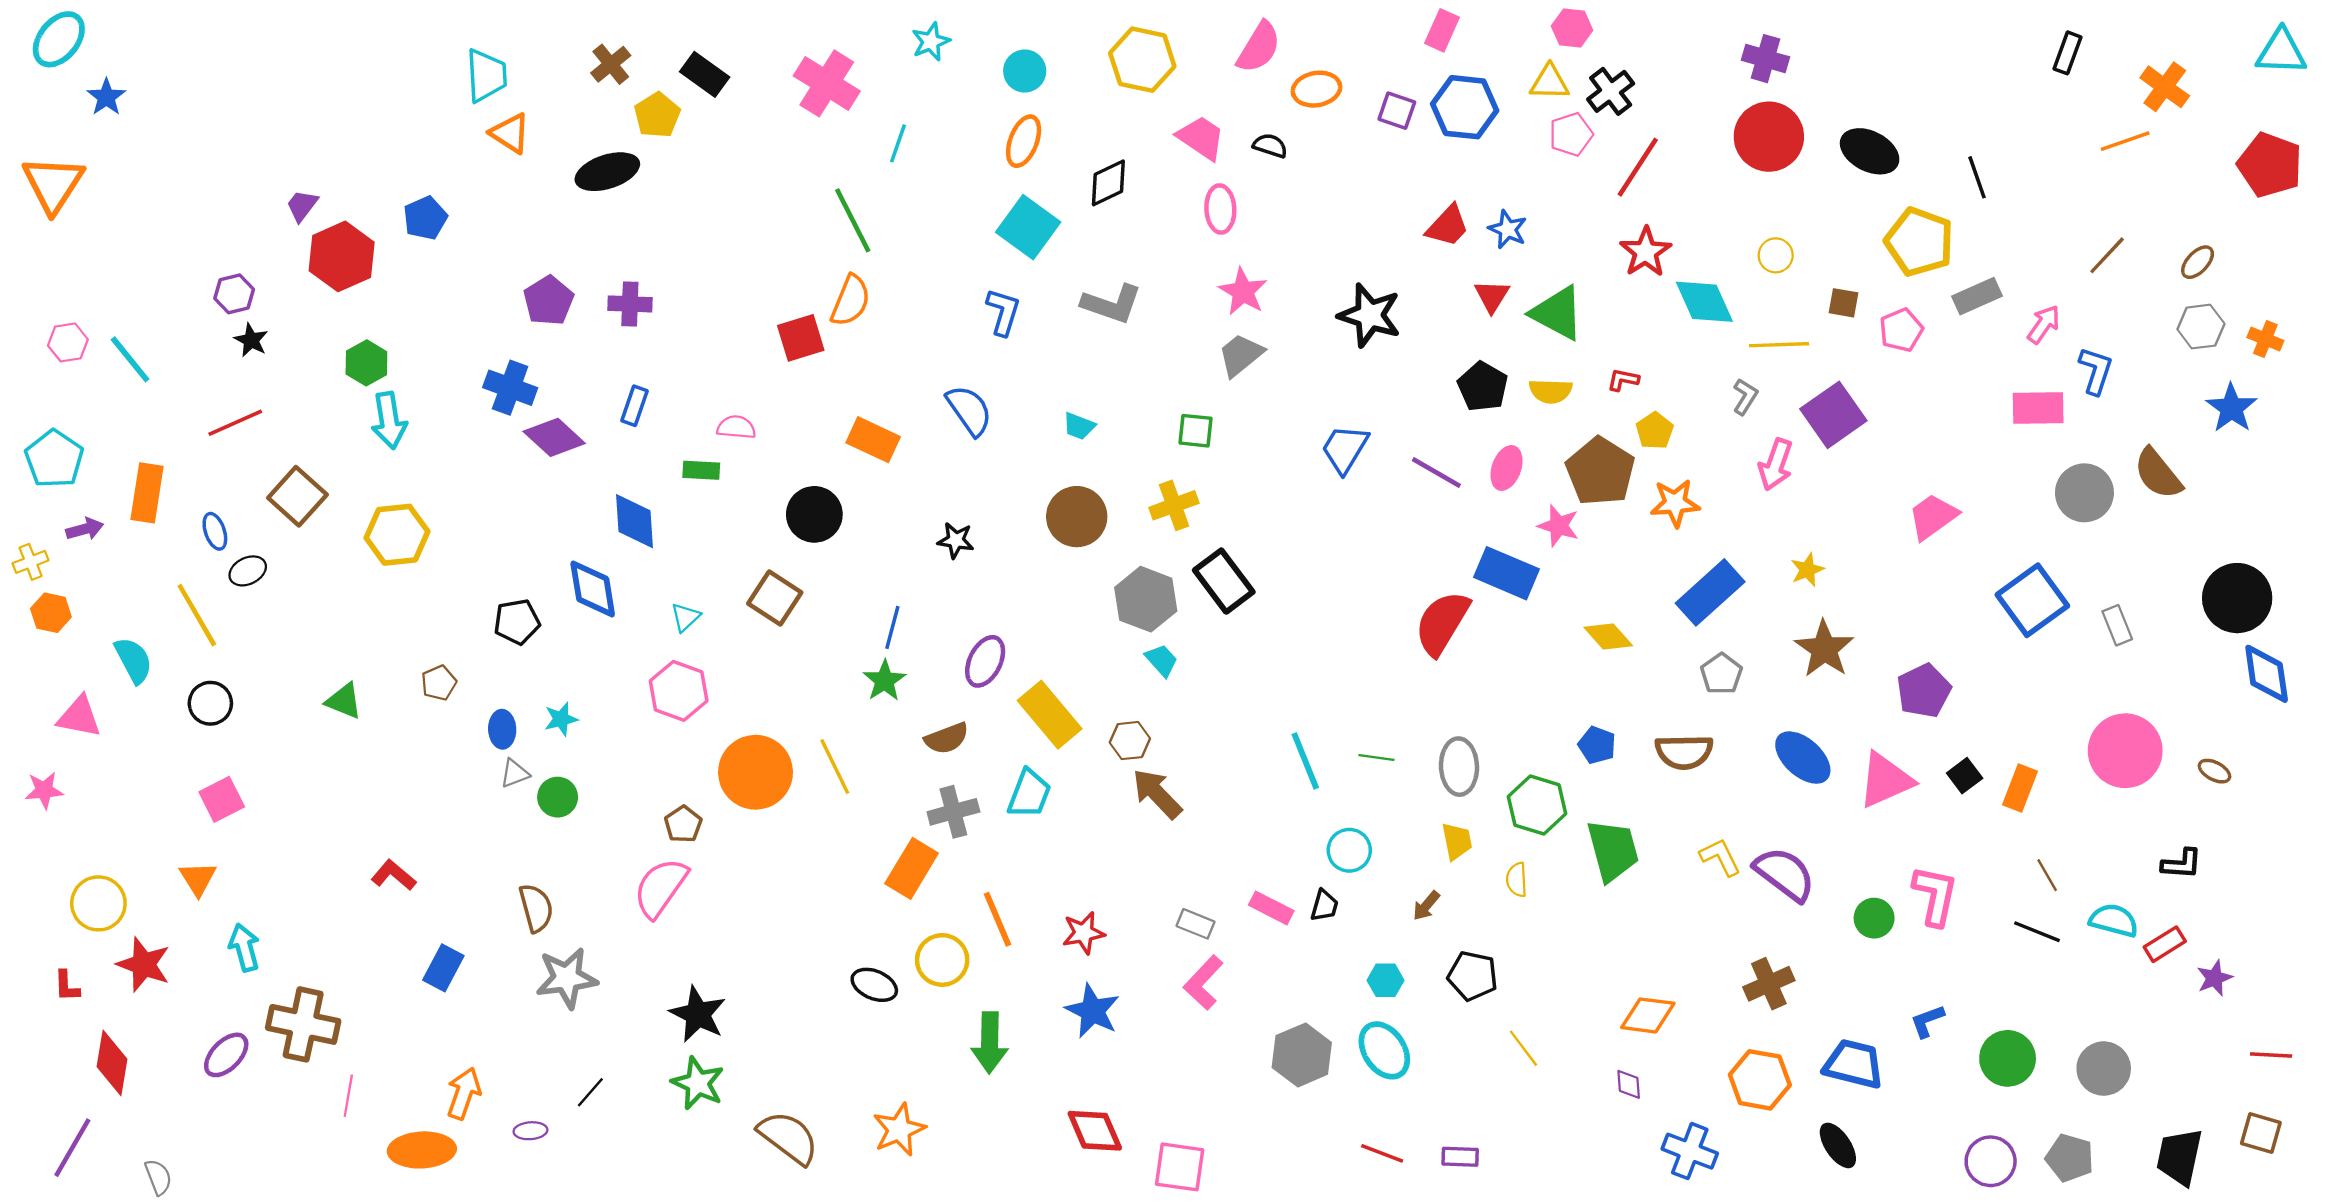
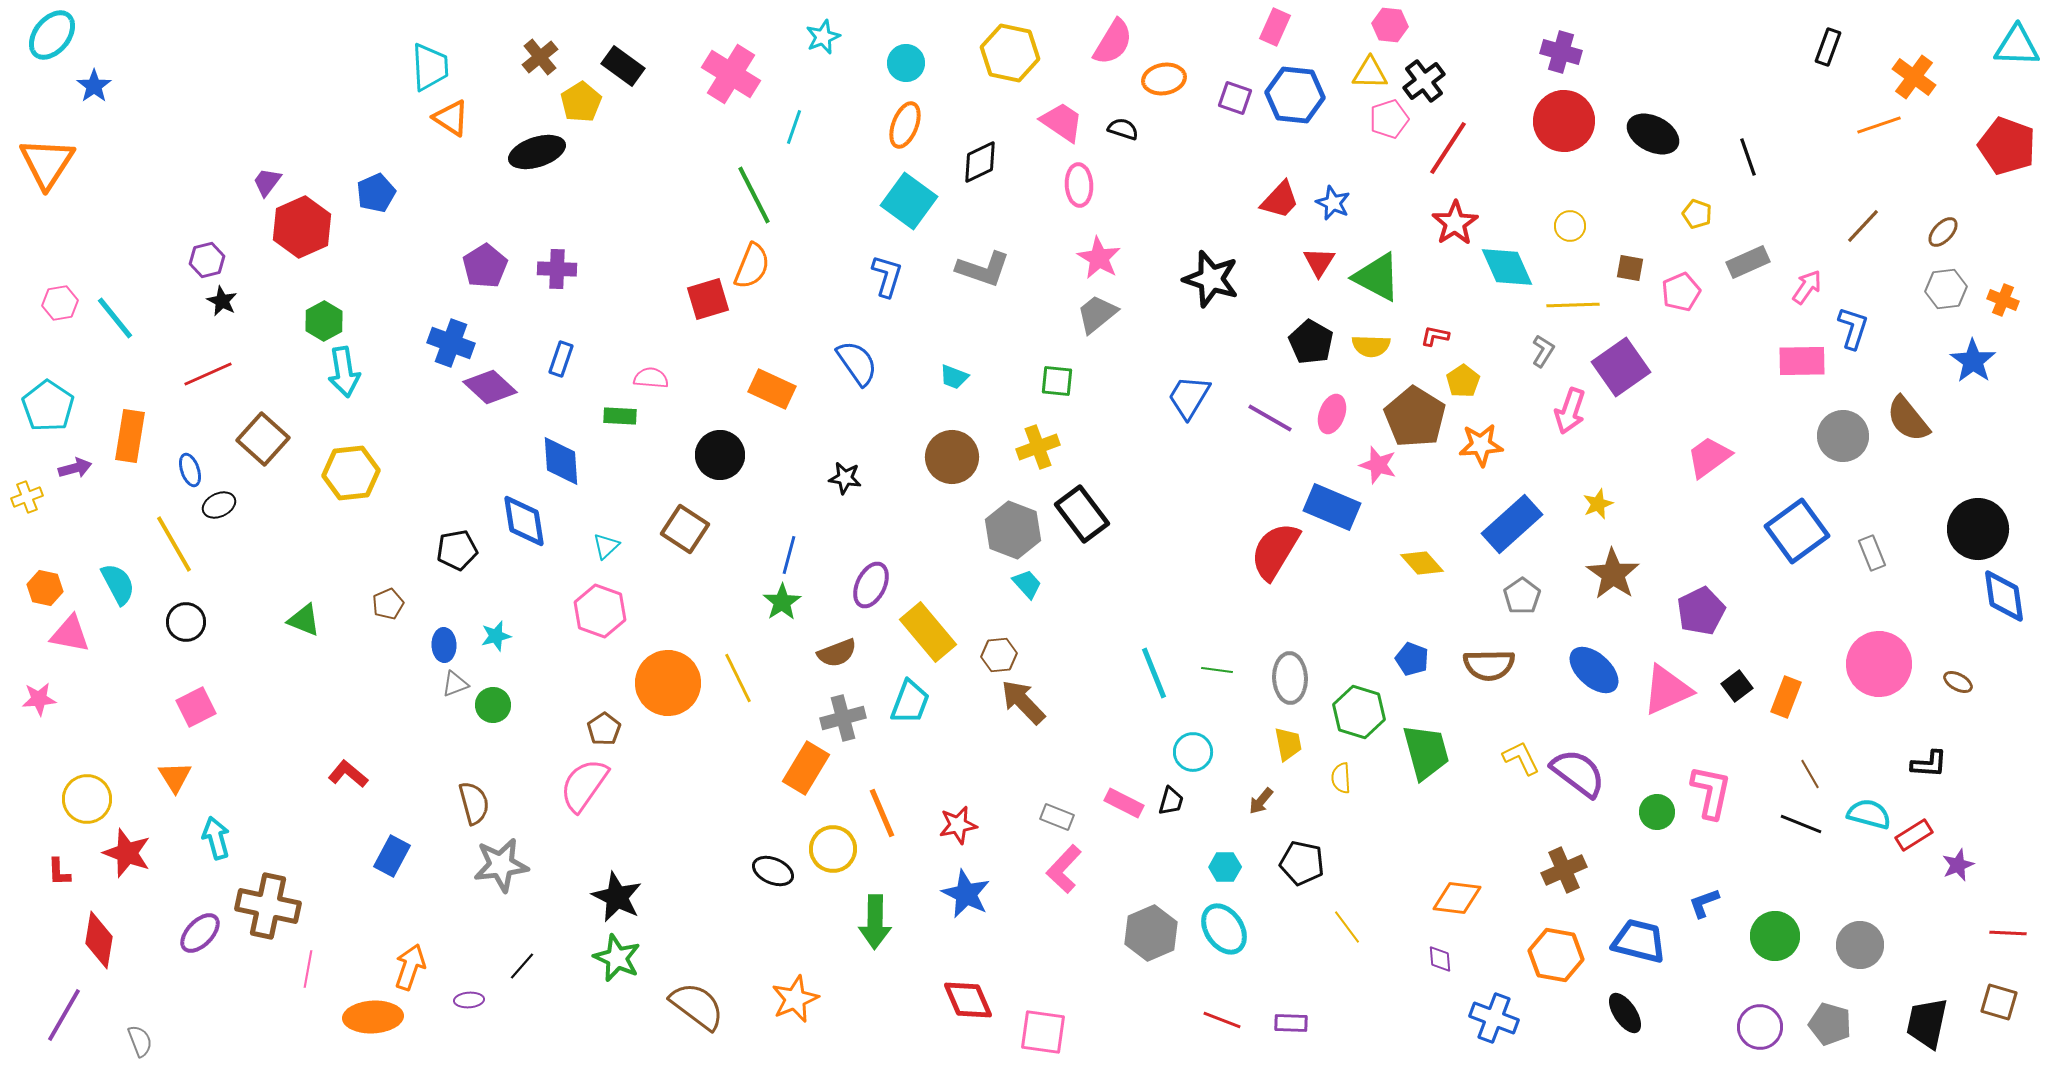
yellow pentagon: (1919, 242) -> (1697, 214), size x0.5
orange hexagon: (51, 613) -> (45, 588), moved

